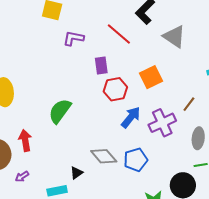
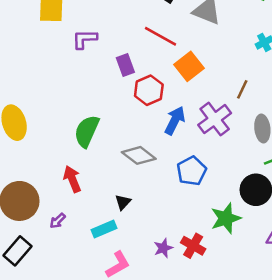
red line: (119, 34) -> (160, 36), moved
red arrow: (25, 141) -> (72, 179), moved
gray diamond: (104, 156) -> (139, 155), moved

